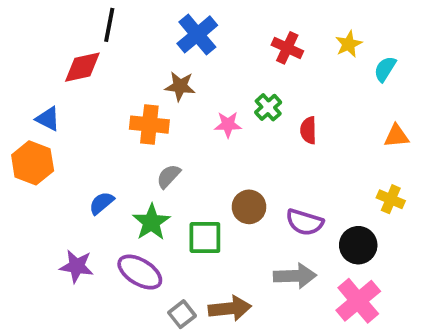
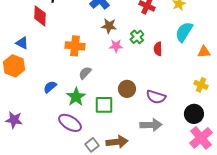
red diamond: (82, 67) -> (40, 16), turned -75
cyan semicircle: (385, 69) -> (184, 32), moved, size x1.5
brown star: (180, 86) -> (109, 26), moved
black circle: (358, 245) -> (194, 114), moved
purple star: (77, 266) -> (14, 120), moved
pink cross: (358, 301) -> (201, 138), moved

